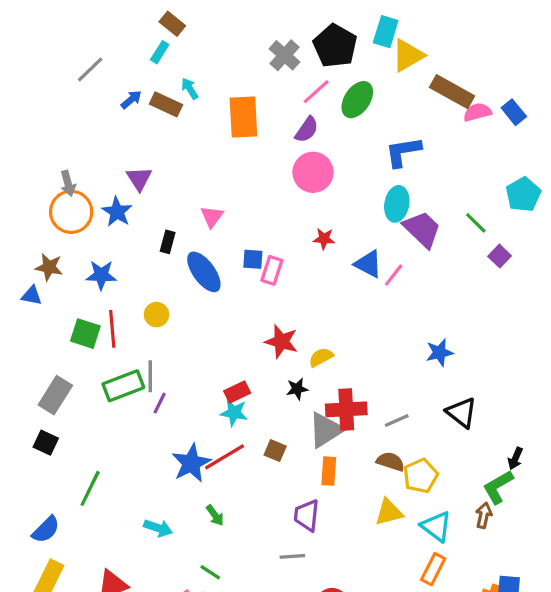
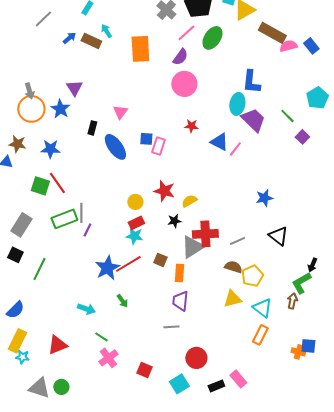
blue L-shape: (403, 152) -> (251, 82), moved, turned -75
yellow circle: (156, 315) -> (135, 202), moved
red line: (112, 329) -> (57, 183), turned -30
orange rectangle: (329, 471) -> (179, 273), moved
green line: (90, 488) -> (39, 269), moved
green line: (210, 572) -> (101, 337), moved

